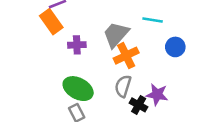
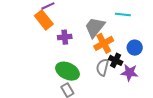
blue circle: (175, 47) -> (135, 48), moved
black cross: (139, 105) -> (116, 60), moved

